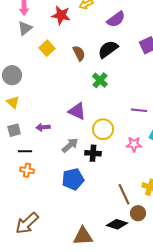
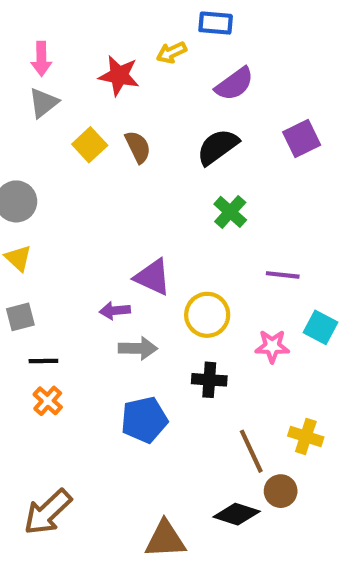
brown semicircle: (79, 53) -> (138, 147), moved
green cross: (100, 80) -> (230, 212), moved
purple arrow: (43, 127) -> (115, 311), moved
gray arrow: (70, 145) -> (138, 348), turned 42
black cross: (93, 153) -> (209, 380), moved
orange cross: (27, 170) -> (48, 401), turned 32

